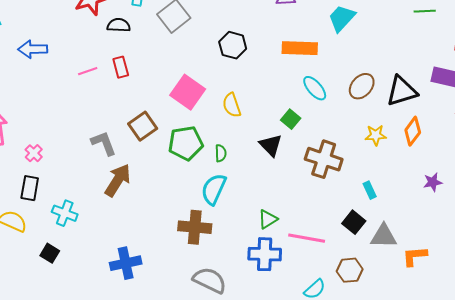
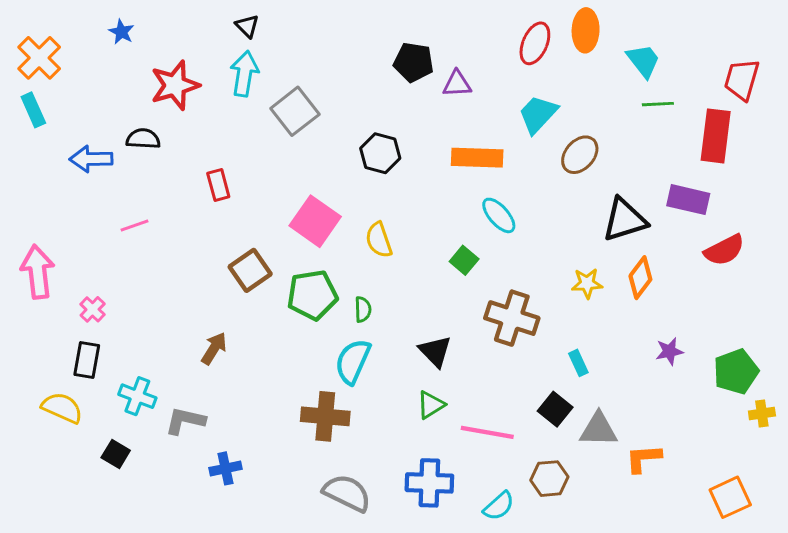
black semicircle: (119, 25) -> (143, 139), moved
pink line: (88, 71) -> (134, 226), moved
brown ellipse: (362, 86) -> (580, 155), moved
gray L-shape: (104, 143) -> (185, 421), moved, turned -56
black triangle: (271, 145) -> (435, 351), moved
brown arrow: (118, 180) -> (214, 348), size x0.7
blue cross: (265, 254) -> (429, 483), moved
blue cross: (126, 263) -> (226, 468), size x0.7

